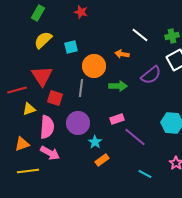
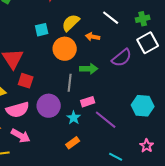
yellow semicircle: (43, 40) -> (71, 23), moved
gray line: (81, 88) -> (70, 83), moved
pink semicircle: (47, 127) -> (18, 110), turned 70
cyan star: (95, 142) -> (74, 118), moved

